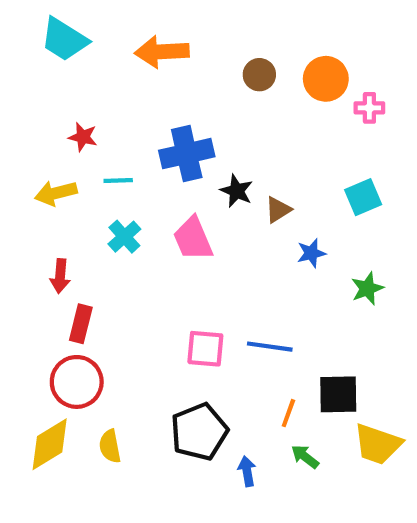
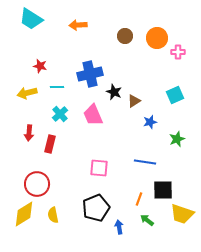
orange arrow: (162, 52) -> (78, 25), size x0.7
red rectangle: (81, 324) -> (50, 144), moved
blue line: (270, 347) -> (145, 162), moved

